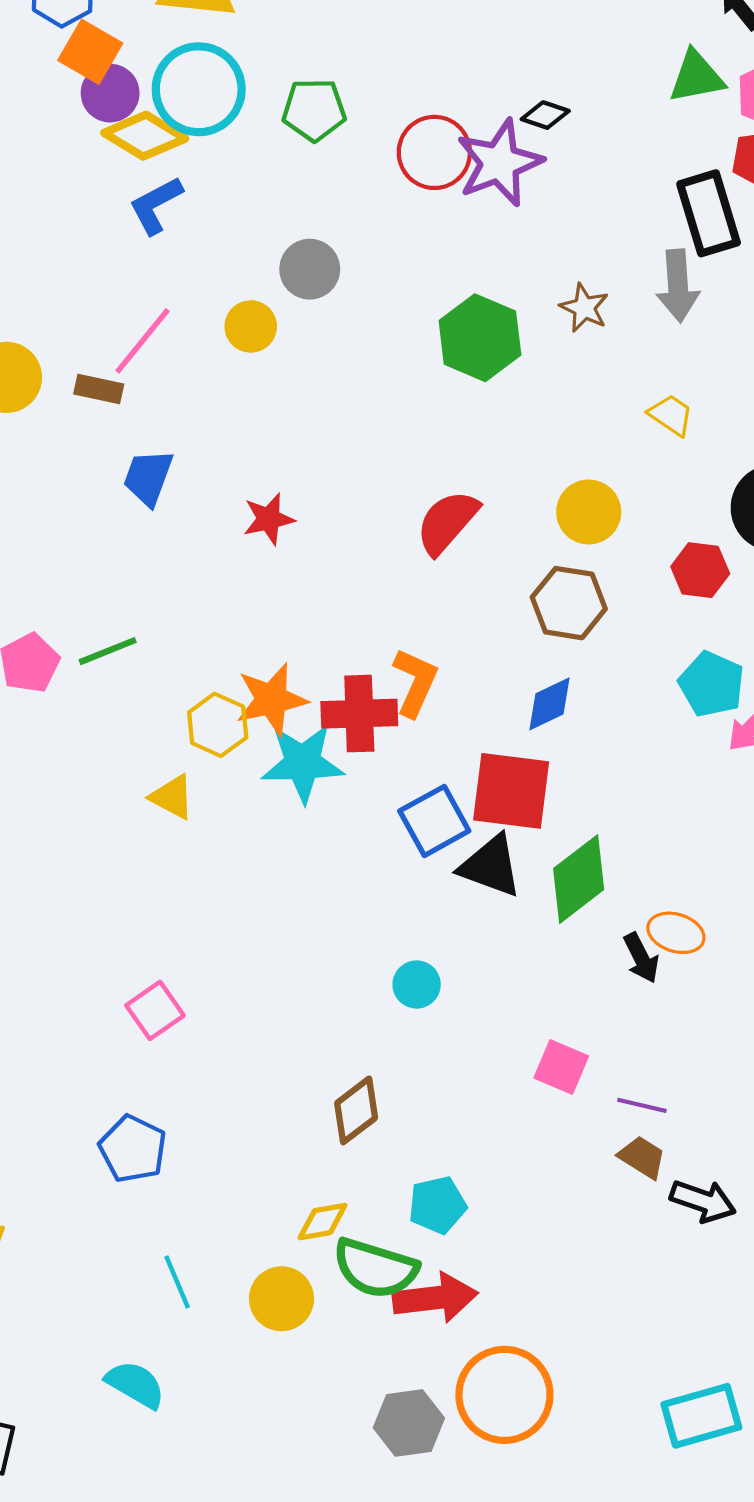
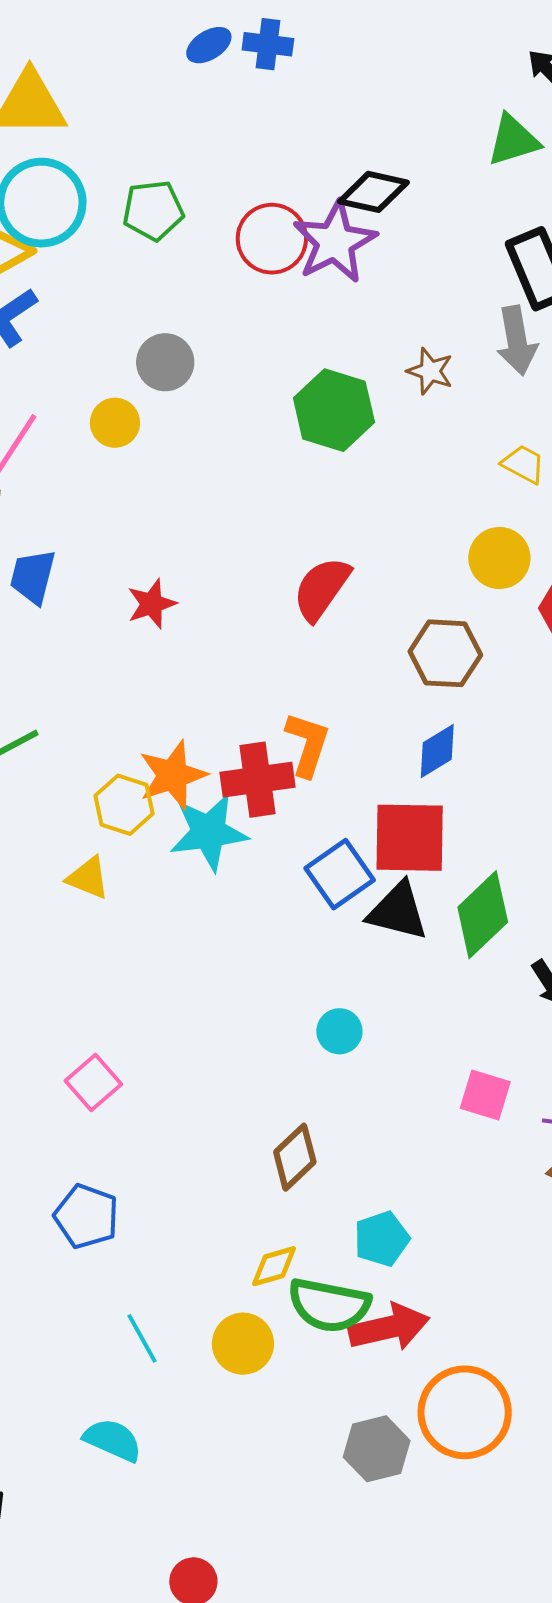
black diamond: (545, 115) -> (373, 192), size x1.5
yellow circle: (589, 512) -> (499, 558), moved

